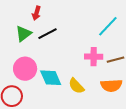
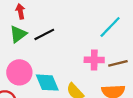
red arrow: (36, 13) -> (20, 11), moved, turned 152

